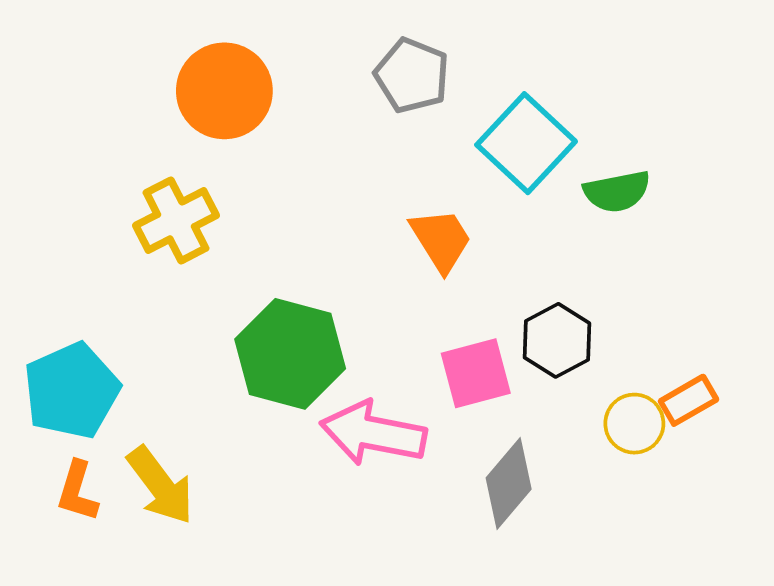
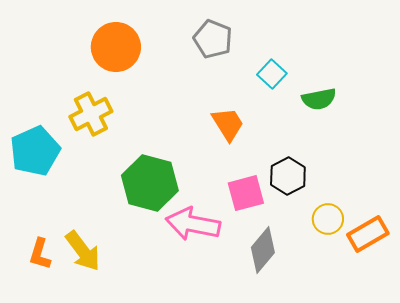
cyan square: (526, 143) -> (272, 74), size x0.6
cyan pentagon: (72, 391) -> (35, 151), moved
orange rectangle: (689, 400) -> (368, 234), moved, size x1.4

